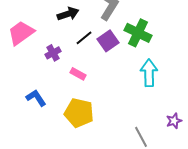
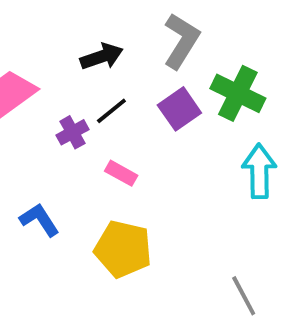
black line: (84, 38) -> (111, 111), moved

